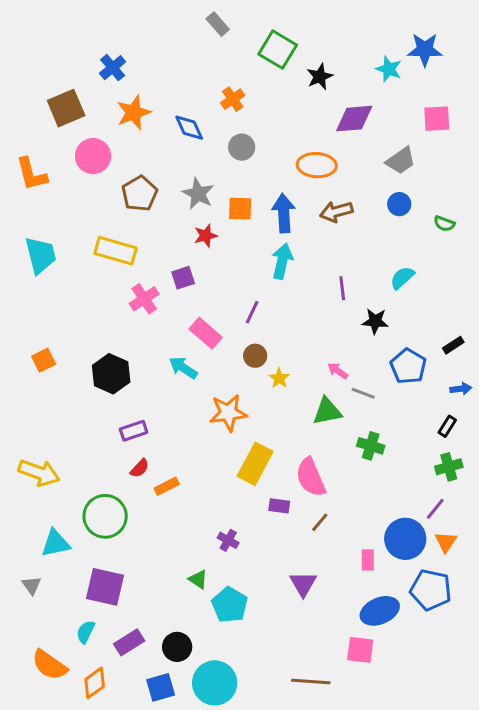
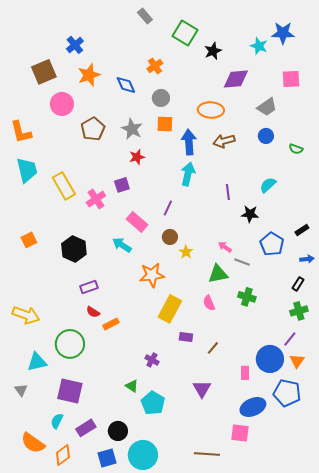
orange L-shape: (32, 174) -> (21, 132), moved
orange square: (240, 209) -> (165, 124), moved
yellow rectangle: (116, 251) -> (64, 186), moved, turned 44
red semicircle: (140, 468) -> (93, 312), turned 80
pink semicircle: (311, 477) -> (209, 303), moved, size x0.6

